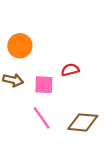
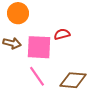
pink square: (44, 85) -> (39, 47), size x1.5

